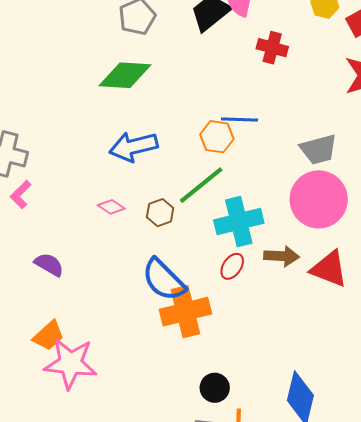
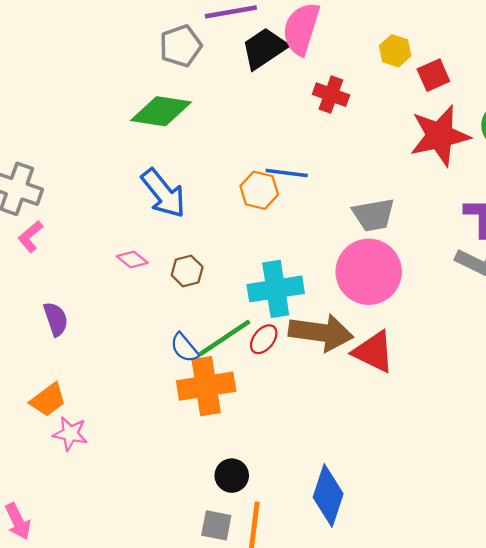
blue arrow: (133, 147) -> (163, 193), turned -120
green line: (201, 185) -> (225, 338), moved
brown arrow: (282, 256) -> (321, 333), size x1.6
purple semicircle: (49, 265) -> (56, 319), turned 36
blue semicircle: (164, 280) -> (184, 348), size x0.6
pink star: (70, 363) -> (70, 434), size x0.6

